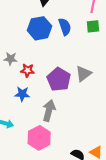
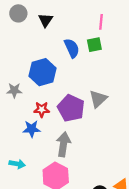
green square: (93, 26) -> (94, 45), moved
blue hexagon: (40, 28) -> (43, 72), moved
red star: (28, 70) -> (42, 109), moved

